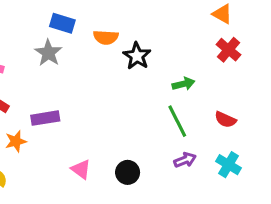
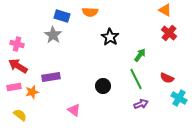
orange semicircle: (106, 37) -> (90, 12), moved
green arrow: (183, 84) -> (140, 55), turned -40
cyan cross: (229, 165) -> (179, 98), moved
black circle: (128, 172) -> (103, 86), moved

